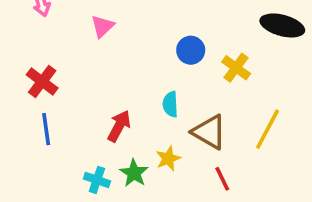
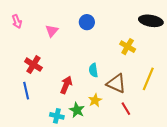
blue circle: (191, 50) -> (87, 22), moved
red cross: (42, 81) -> (33, 65), moved

